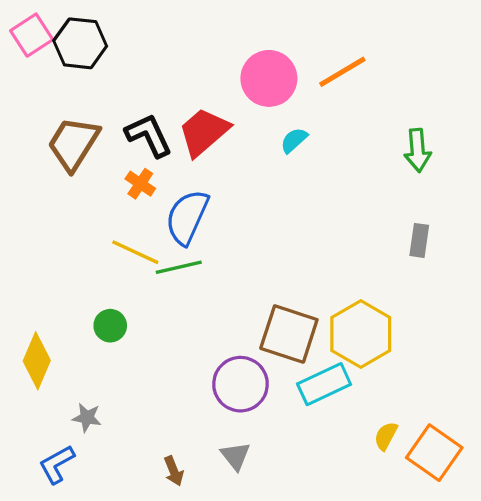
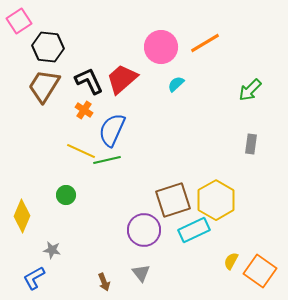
black hexagon: (80, 43) -> (48, 47), moved
green arrow: (418, 150) -> (250, 90), turned 50
brown square: (289, 334) -> (173, 200), turned -36

